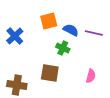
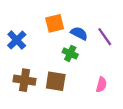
purple line: (94, 33) -> (105, 37), turned 42
brown cross: (17, 85) -> (25, 80), moved

